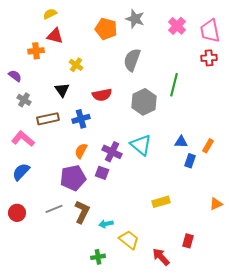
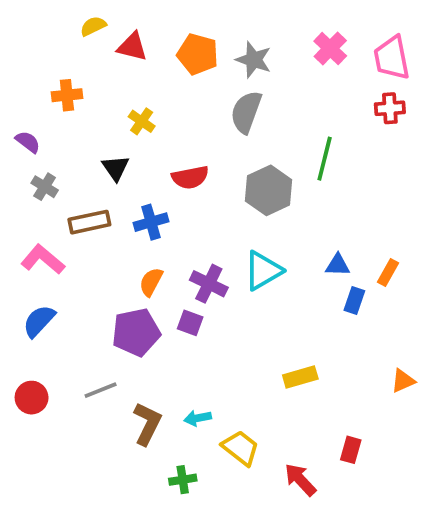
gray star: (135, 19) -> (254, 60), moved
red triangle: (55, 36) -> (132, 47), moved
cyan triangle: (141, 145) -> (263, 271), turned 50
brown L-shape: (82, 212) -> (147, 424), moved

